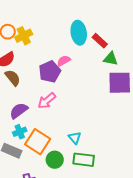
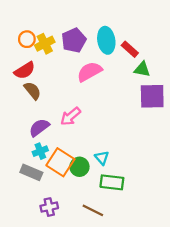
pink semicircle: (64, 61) -> (90, 72), size x1.6
purple pentagon: (50, 72) -> (74, 40), moved
green circle: (55, 160) -> (79, 167), moved

